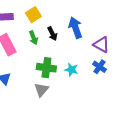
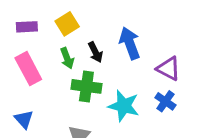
green cross: (46, 68) -> (86, 86), moved
cyan star: (71, 70) -> (124, 106), size x1.5

